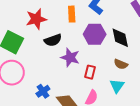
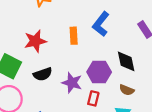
purple hexagon: (95, 34) -> (99, 72), moved
black semicircle: (53, 40) -> (43, 74), moved

